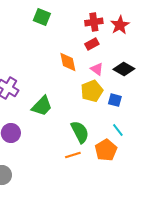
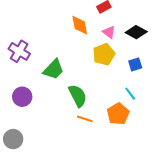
blue square: (115, 100) -> (135, 64), moved, turned -32
green semicircle: (80, 132) -> (78, 96), moved
orange line: (73, 155) -> (85, 119), turned 35

